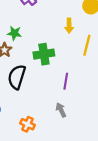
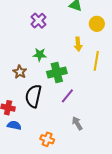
green star: (14, 33) -> (40, 55), moved
purple line: (66, 81) -> (67, 96), moved, turned 35

